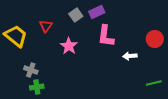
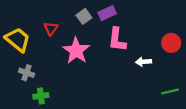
pink star: (69, 46) -> (76, 51), size x1.4
gray cross: (31, 70) -> (27, 73), moved

